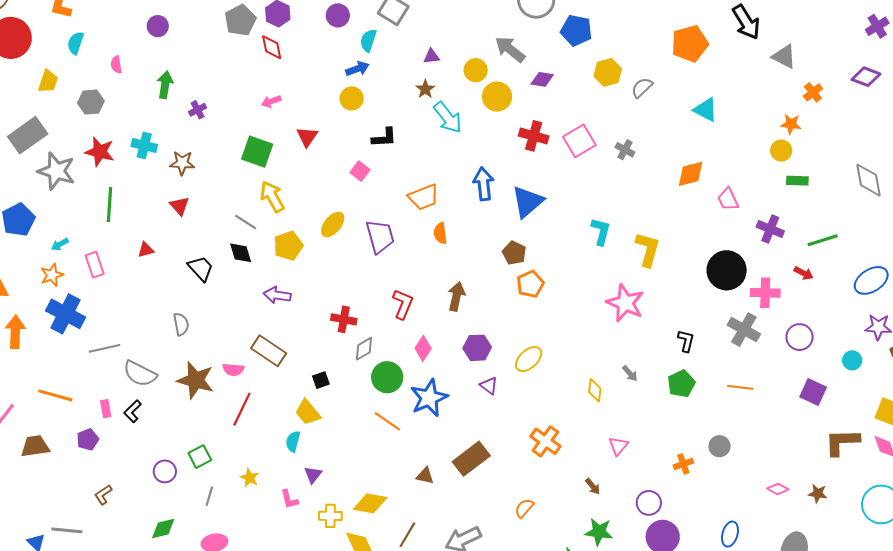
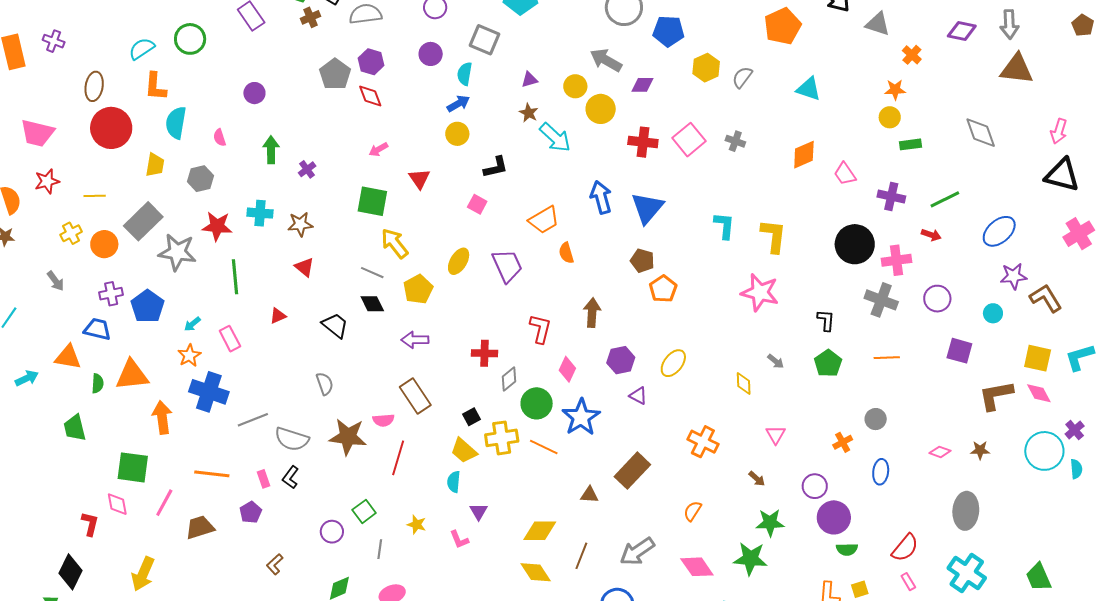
cyan semicircle: (76, 43) -> (176, 123), size x1.4
brown rectangle: (269, 351) -> (415, 396), turned 32
yellow cross: (330, 516) -> (502, 438), moved, size x1.4
blue ellipse: (730, 534) -> (881, 472), moved

